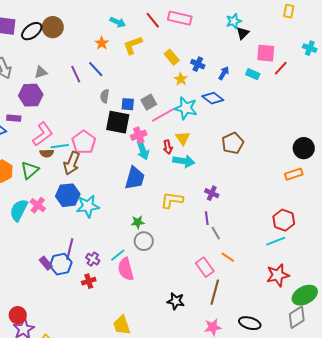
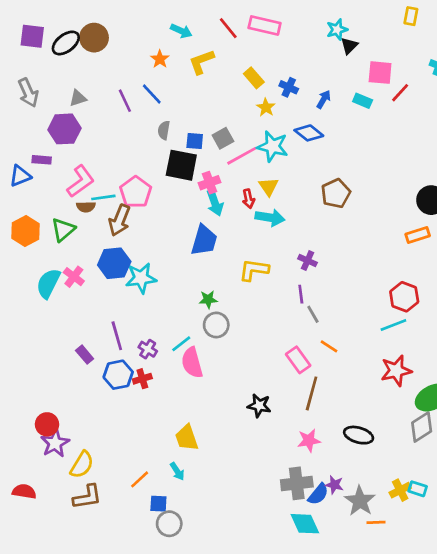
purple line: (70, 249) -> (117, 336), turned -30
blue hexagon: (61, 264) -> (118, 375), moved

